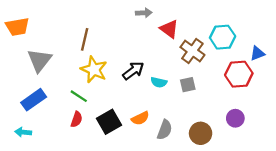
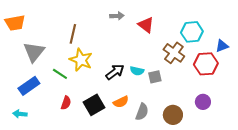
gray arrow: (144, 13) -> (117, 16), moved
brown cross: (192, 51) -> (174, 53), moved
black arrow: (133, 71) -> (115, 72), moved
gray square: (188, 85) -> (155, 77), moved
green line: (79, 96) -> (60, 74), moved

